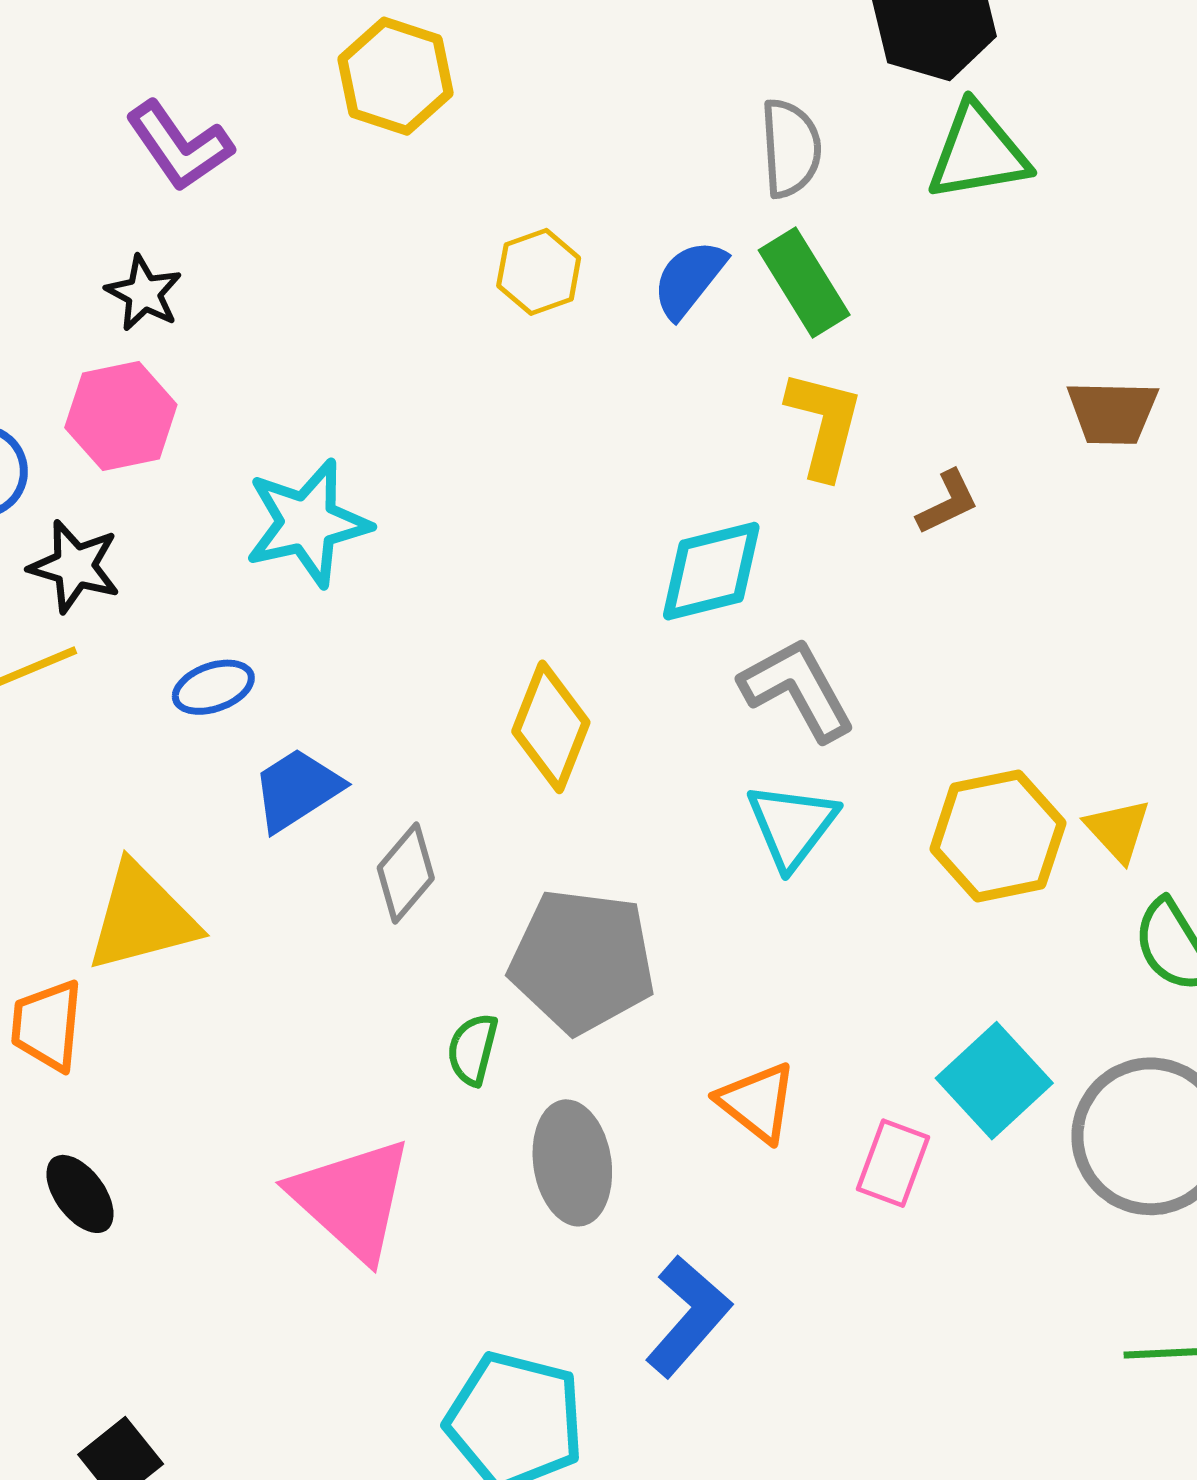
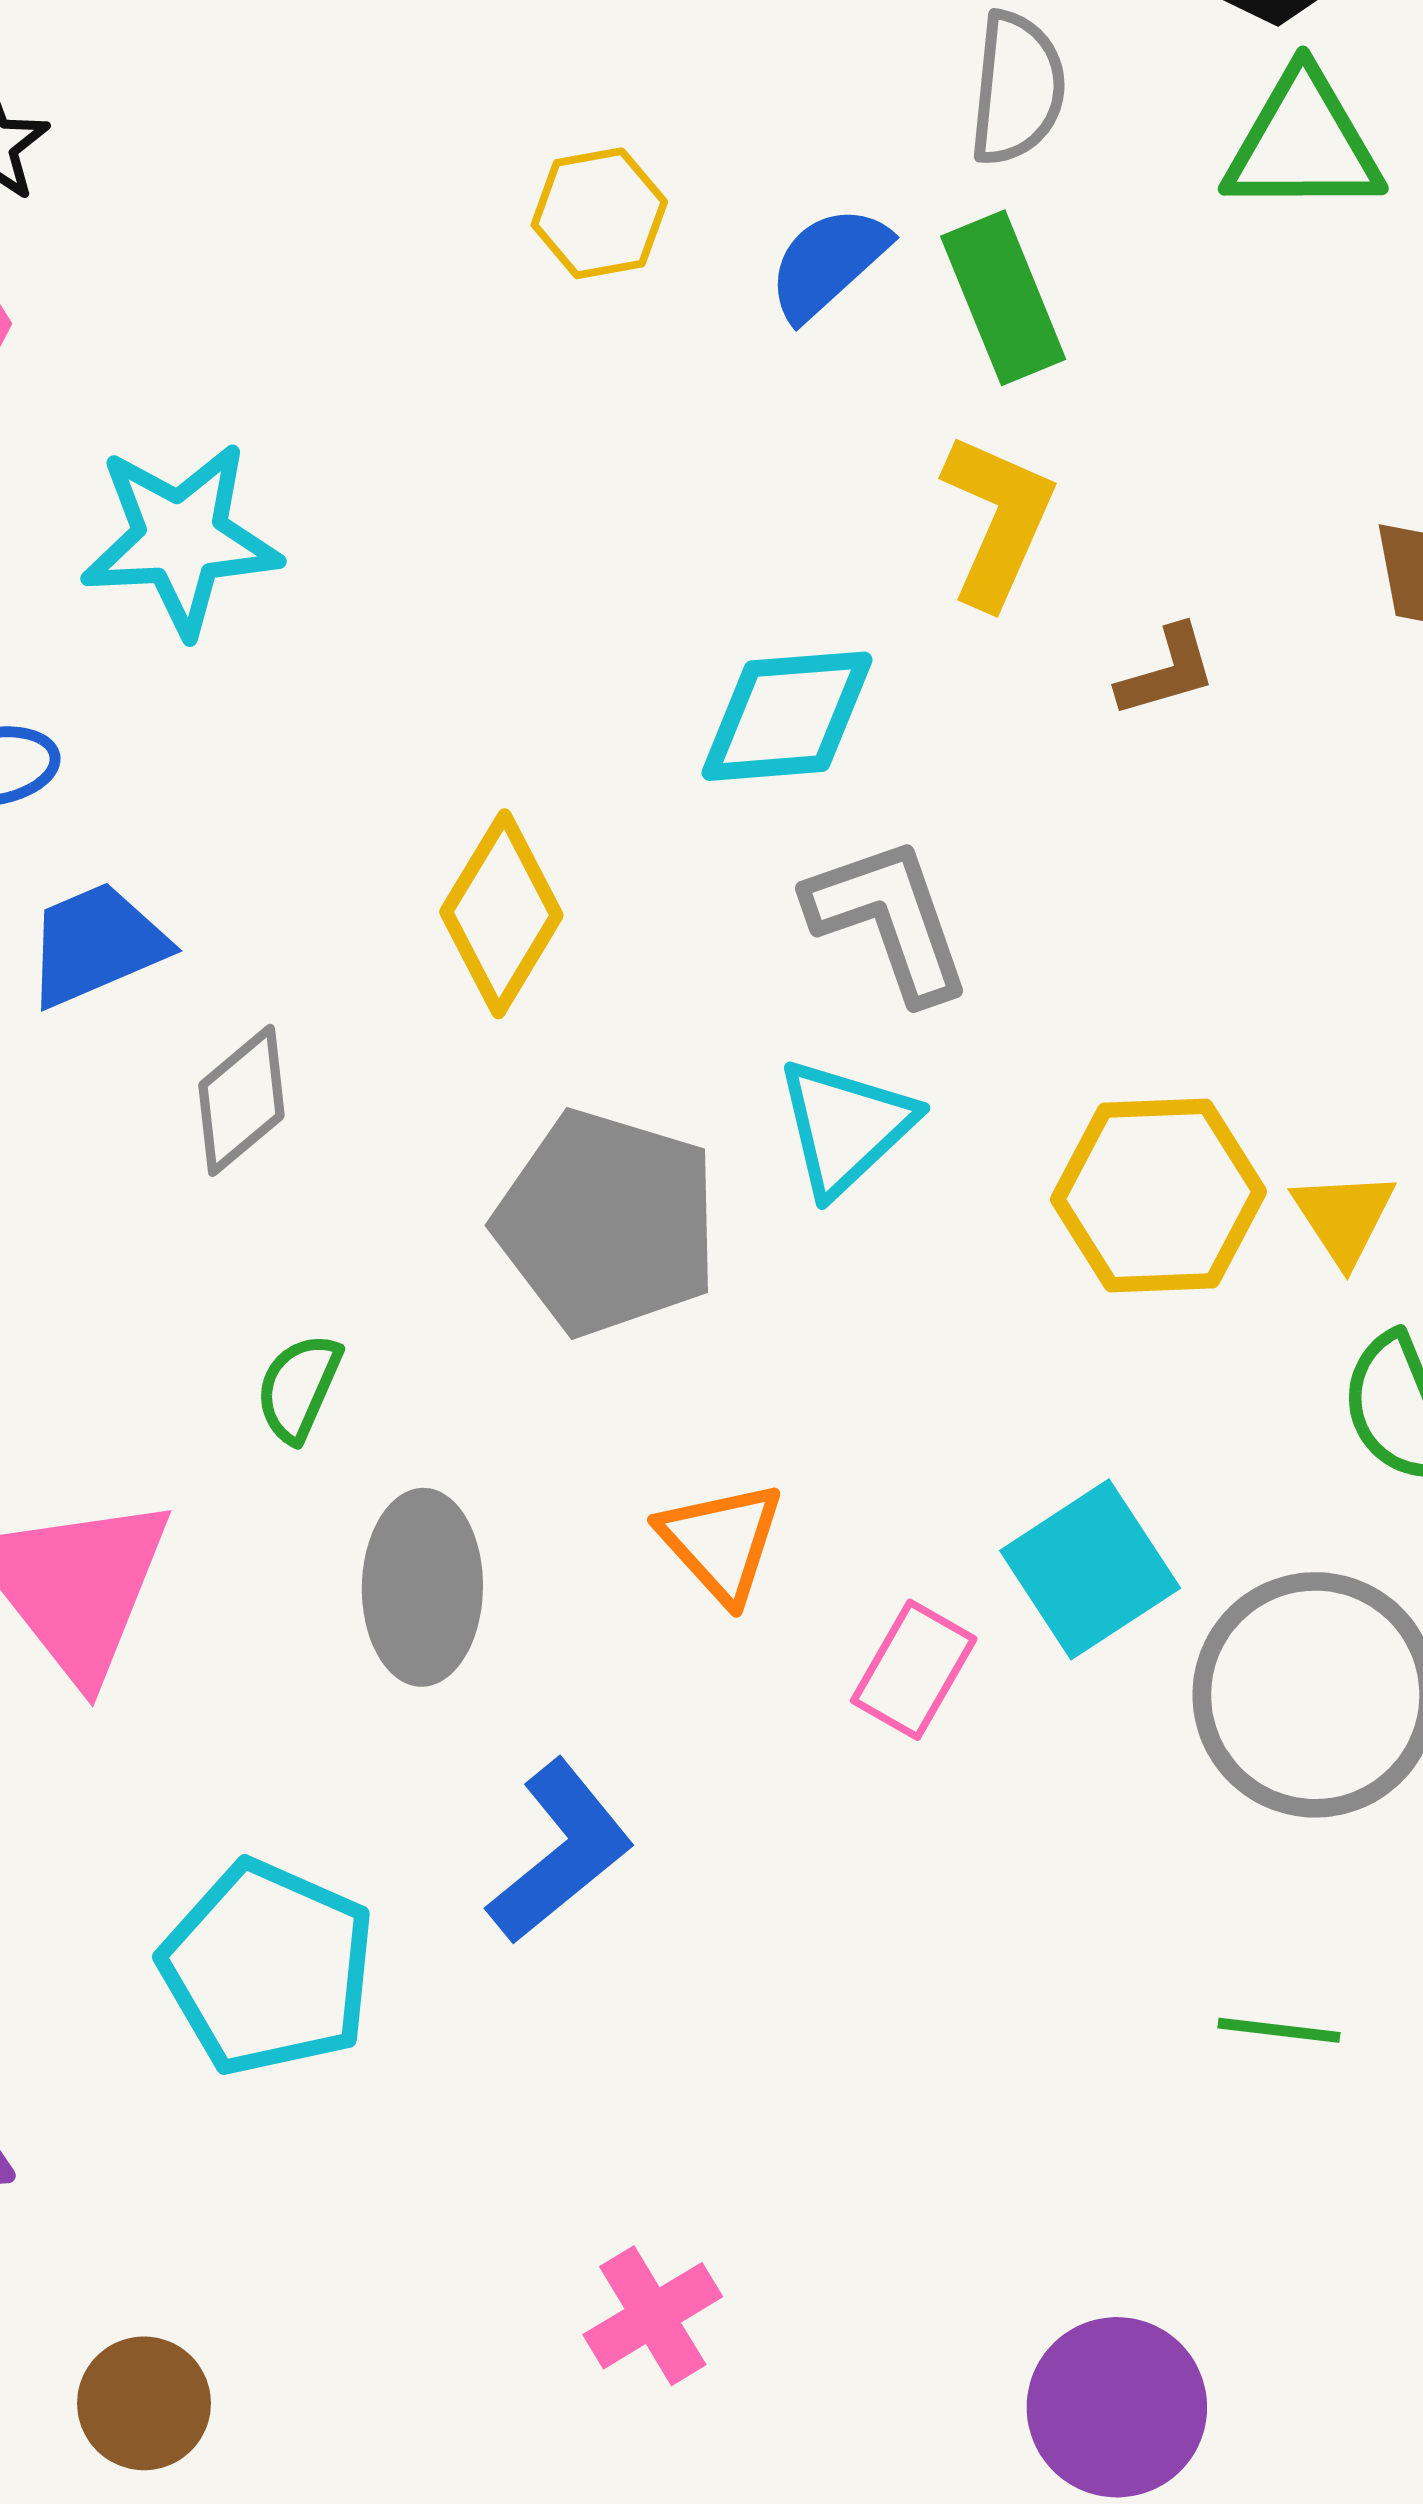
gray pentagon: (582, 961) -> (607, 1223), moved

